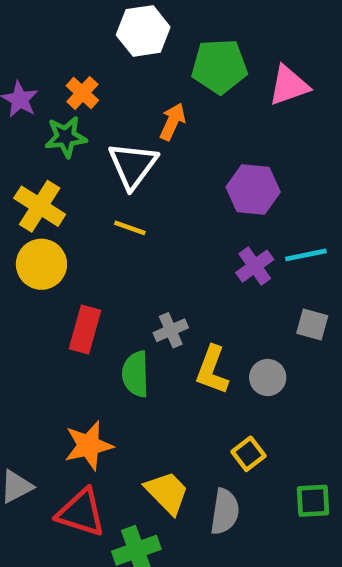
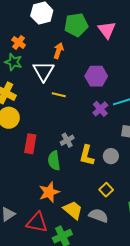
pink triangle: (289, 86) -> (107, 30), turned -42
green star: (66, 137) -> (13, 62), turned 30
yellow line: (130, 228) -> (59, 95), moved
orange star: (89, 445) -> (49, 192), moved
gray semicircle: (225, 512) -> (99, 216), turned -72

